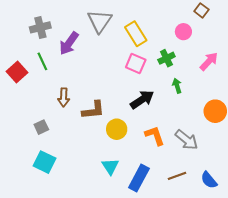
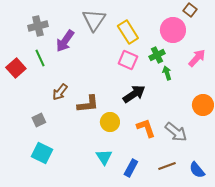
pink circle: (183, 32) -> (173, 30), size x1.6
green arrow: (177, 86) -> (167, 73), moved
brown arrow: (64, 97) -> (60, 92), turned 36
blue rectangle: (139, 178) -> (131, 168), size x0.7

